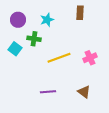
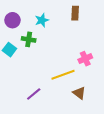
yellow line: (59, 58) -> (63, 75), moved
purple line: (48, 92) -> (34, 94), moved, turned -35

